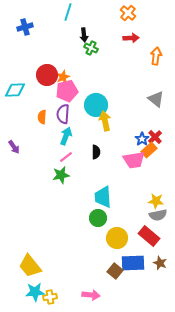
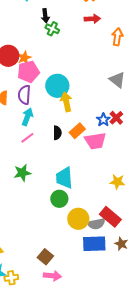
orange rectangle: (149, 150) -> (77, 131), moved
green star: (61, 175) -> (22, 173), moved
gray semicircle: (158, 215) -> (96, 224), moved
brown square: (115, 271) -> (45, 257), moved

